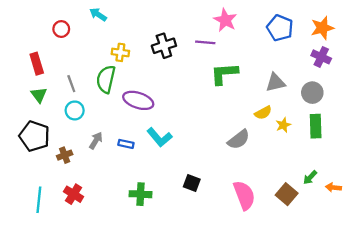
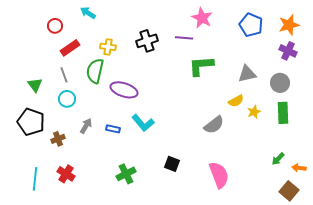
red rectangle: (37, 64) -> (70, 48), moved, turned 72
green cross: (140, 194) -> (126, 174), turned -30
brown square: (287, 194) -> (289, 191), moved

